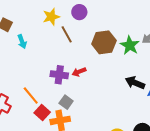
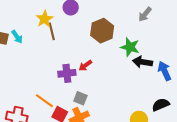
brown line: (67, 34) -> (52, 31), moved, turned 30
cyan arrow: (22, 41) -> (17, 37), moved
green star: (130, 45) -> (130, 47), moved

